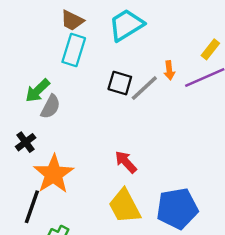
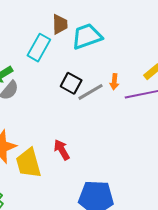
brown trapezoid: (72, 20) -> (60, 24), moved, turned -130
yellow trapezoid: (125, 206) -> (29, 163), moved

